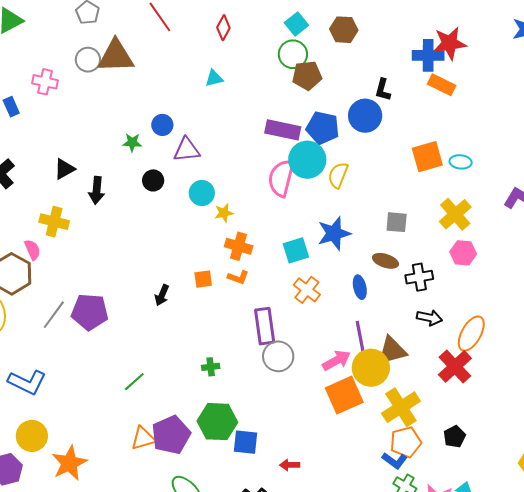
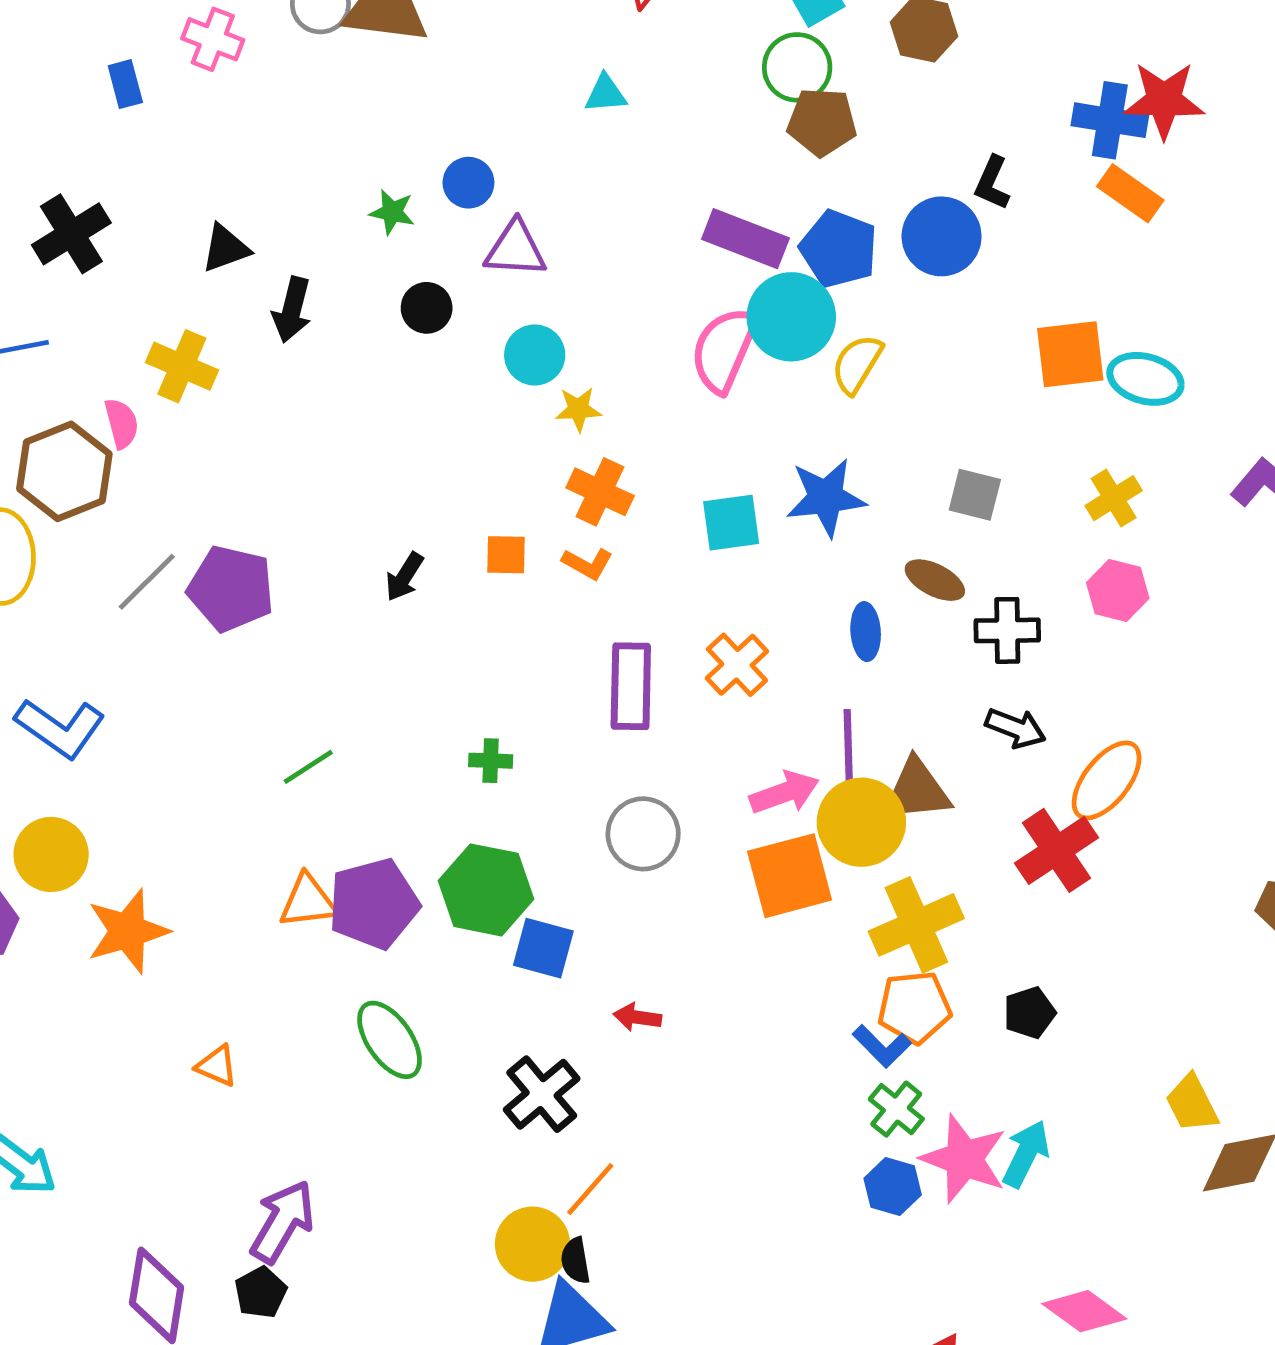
cyan ellipse: (461, 162) -> (1145, 379), size x1.4
yellow cross: (455, 214) -> (1114, 498), size x0.7
orange cross: (307, 290) -> (737, 665), moved
gray circle: (278, 356) -> (643, 834), moved

